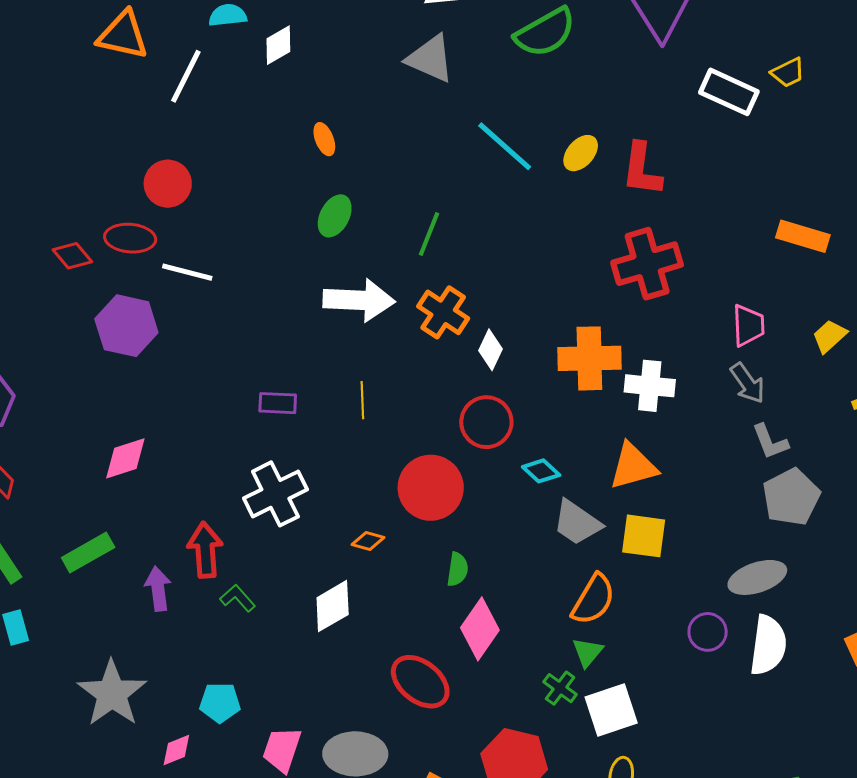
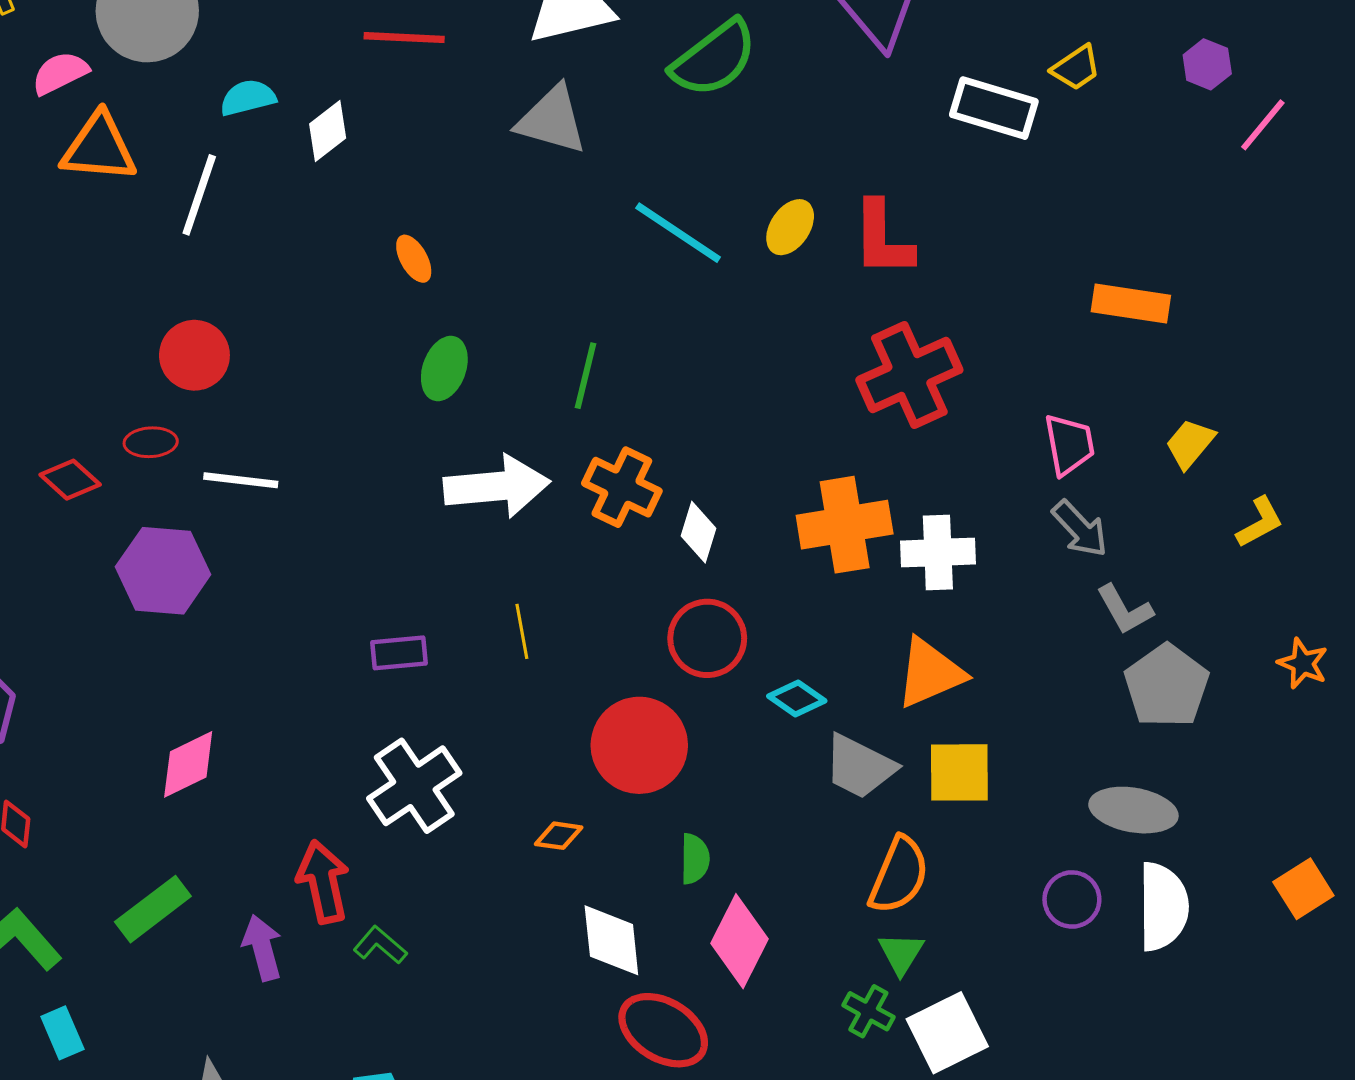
red ellipse: (130, 238) -> (151, 442), size x0.7
gray ellipse: (757, 577) -> (1133, 810), turned 36
white diamond: (333, 606) -> (611, 940), moved, turned -58

